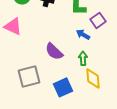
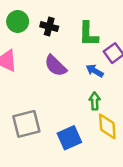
purple semicircle: (54, 51) -> (55, 66), moved

